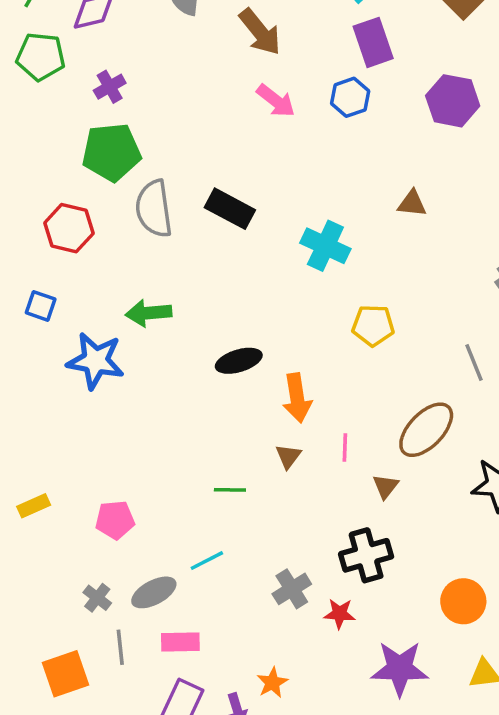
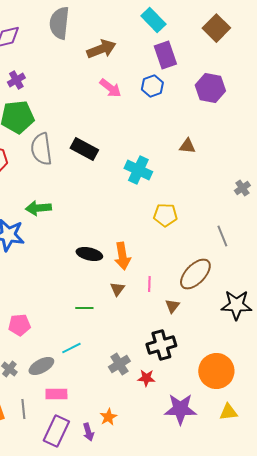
brown arrow: (260, 32) -> (101, 49), turned -72
black ellipse: (239, 361) -> (89, 254), moved, turned 30
orange circle: (463, 601) -> (216, 371), size x1.4
gray line: (120, 647) -> (23, 409), moved

